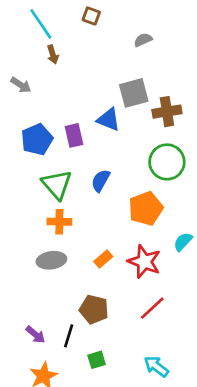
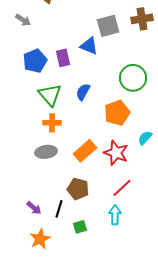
brown cross: (167, 112) -> (142, 19), moved
orange rectangle: (103, 259) -> (85, 151), size x1.6
cyan arrow: (156, 366) -> (115, 215), moved, turned 54

